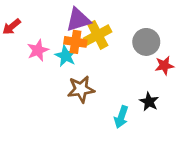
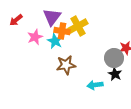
purple triangle: (78, 20) -> (52, 17), moved, turned -36
gray circle: (146, 42) -> (114, 58), moved
cyan arrow: (121, 117) -> (95, 85), turned 63

